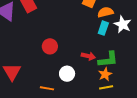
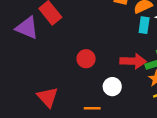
red arrow: (88, 56) -> (133, 61), size x1.5

